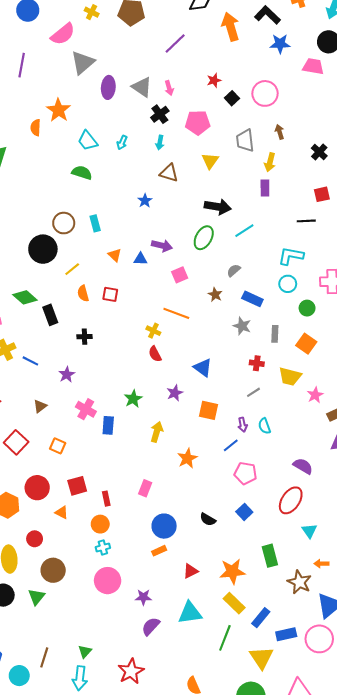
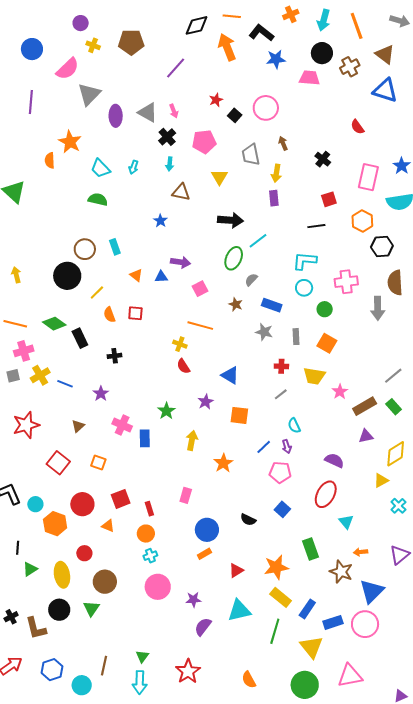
green ellipse: (204, 238) -> (234, 258), moved
purple arrow: (243, 425) -> (287, 446), moved

